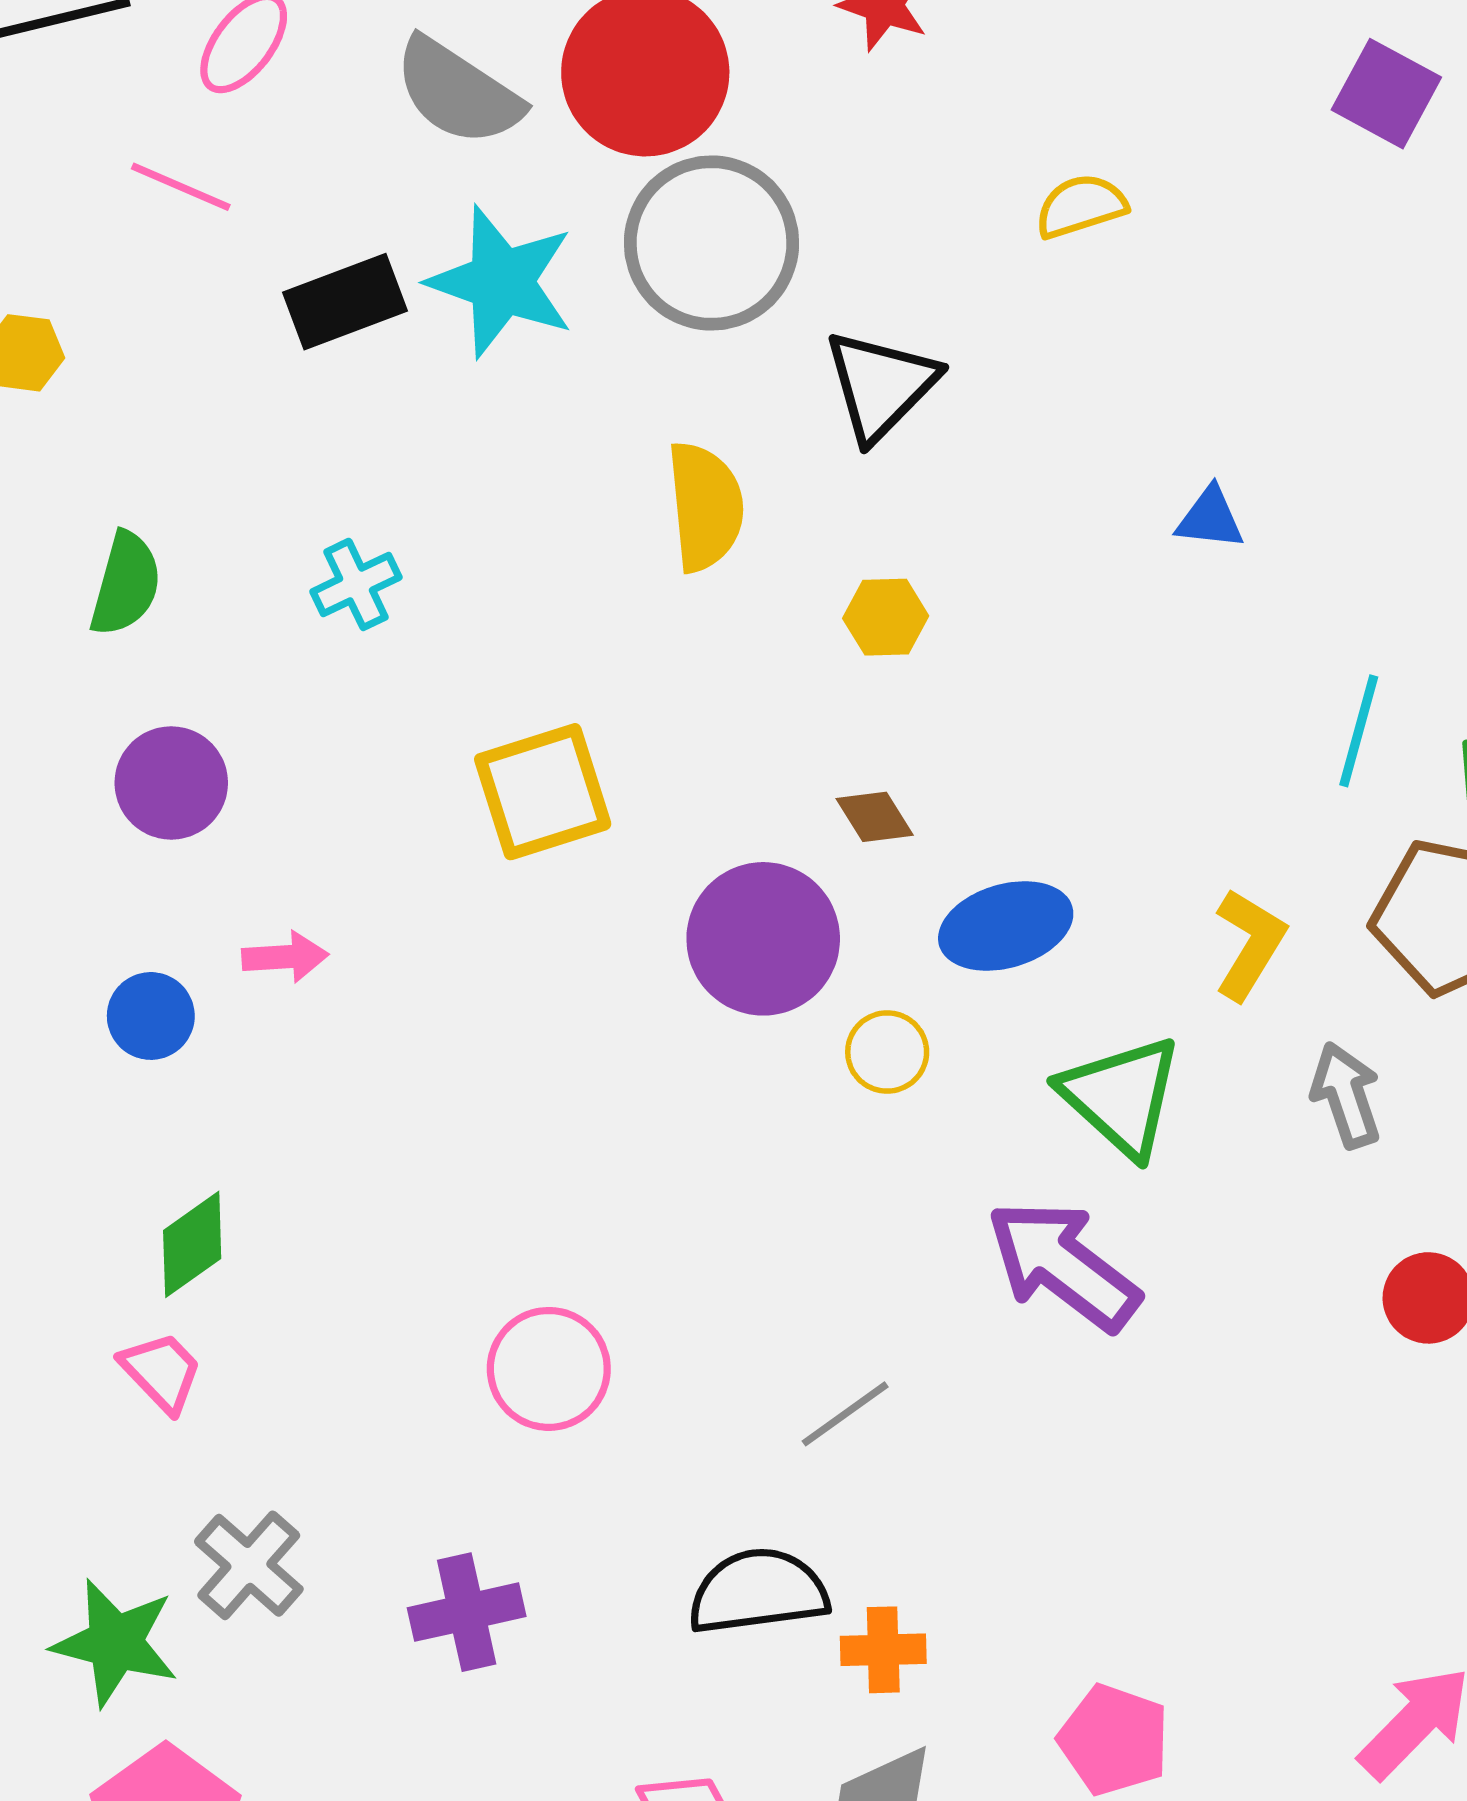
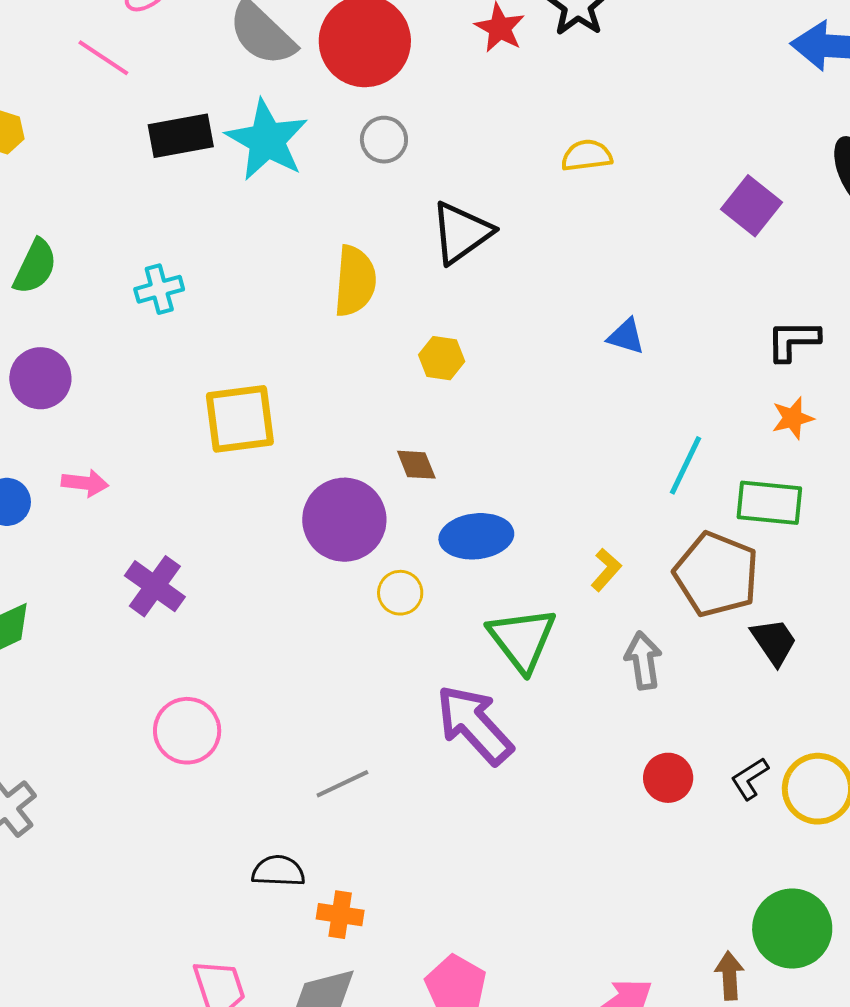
purple square: (1386, 94) -> (751, 206), moved
gray circle: (712, 243) -> (384, 140), size x0.5
yellow L-shape: (1250, 944) -> (606, 570), size x0.7
black semicircle: (758, 1592) -> (278, 871), size x0.7
purple cross: (467, 1612) -> (155, 586), moved, turned 38

